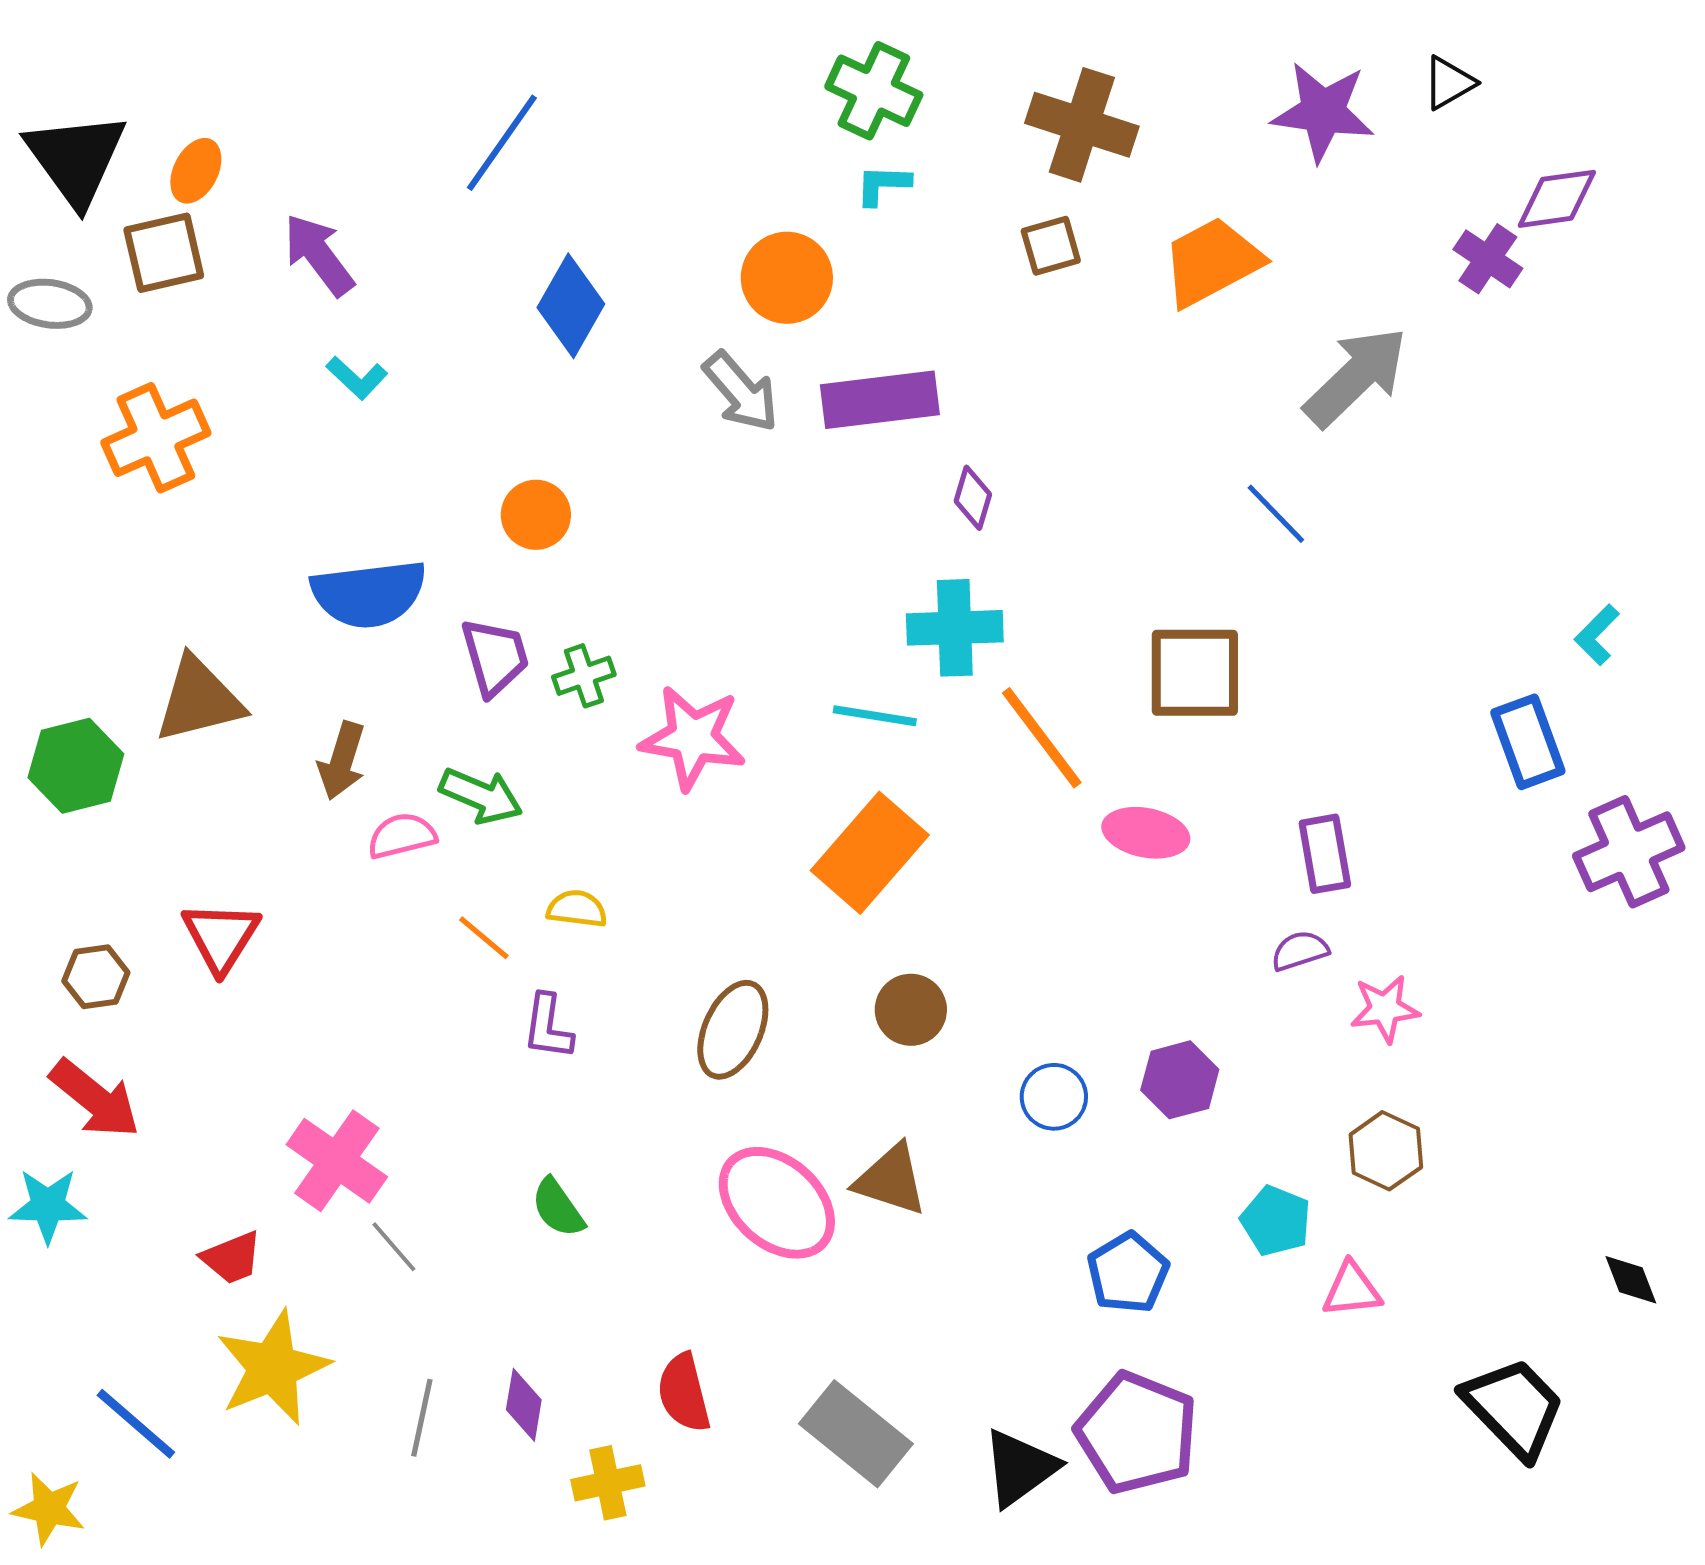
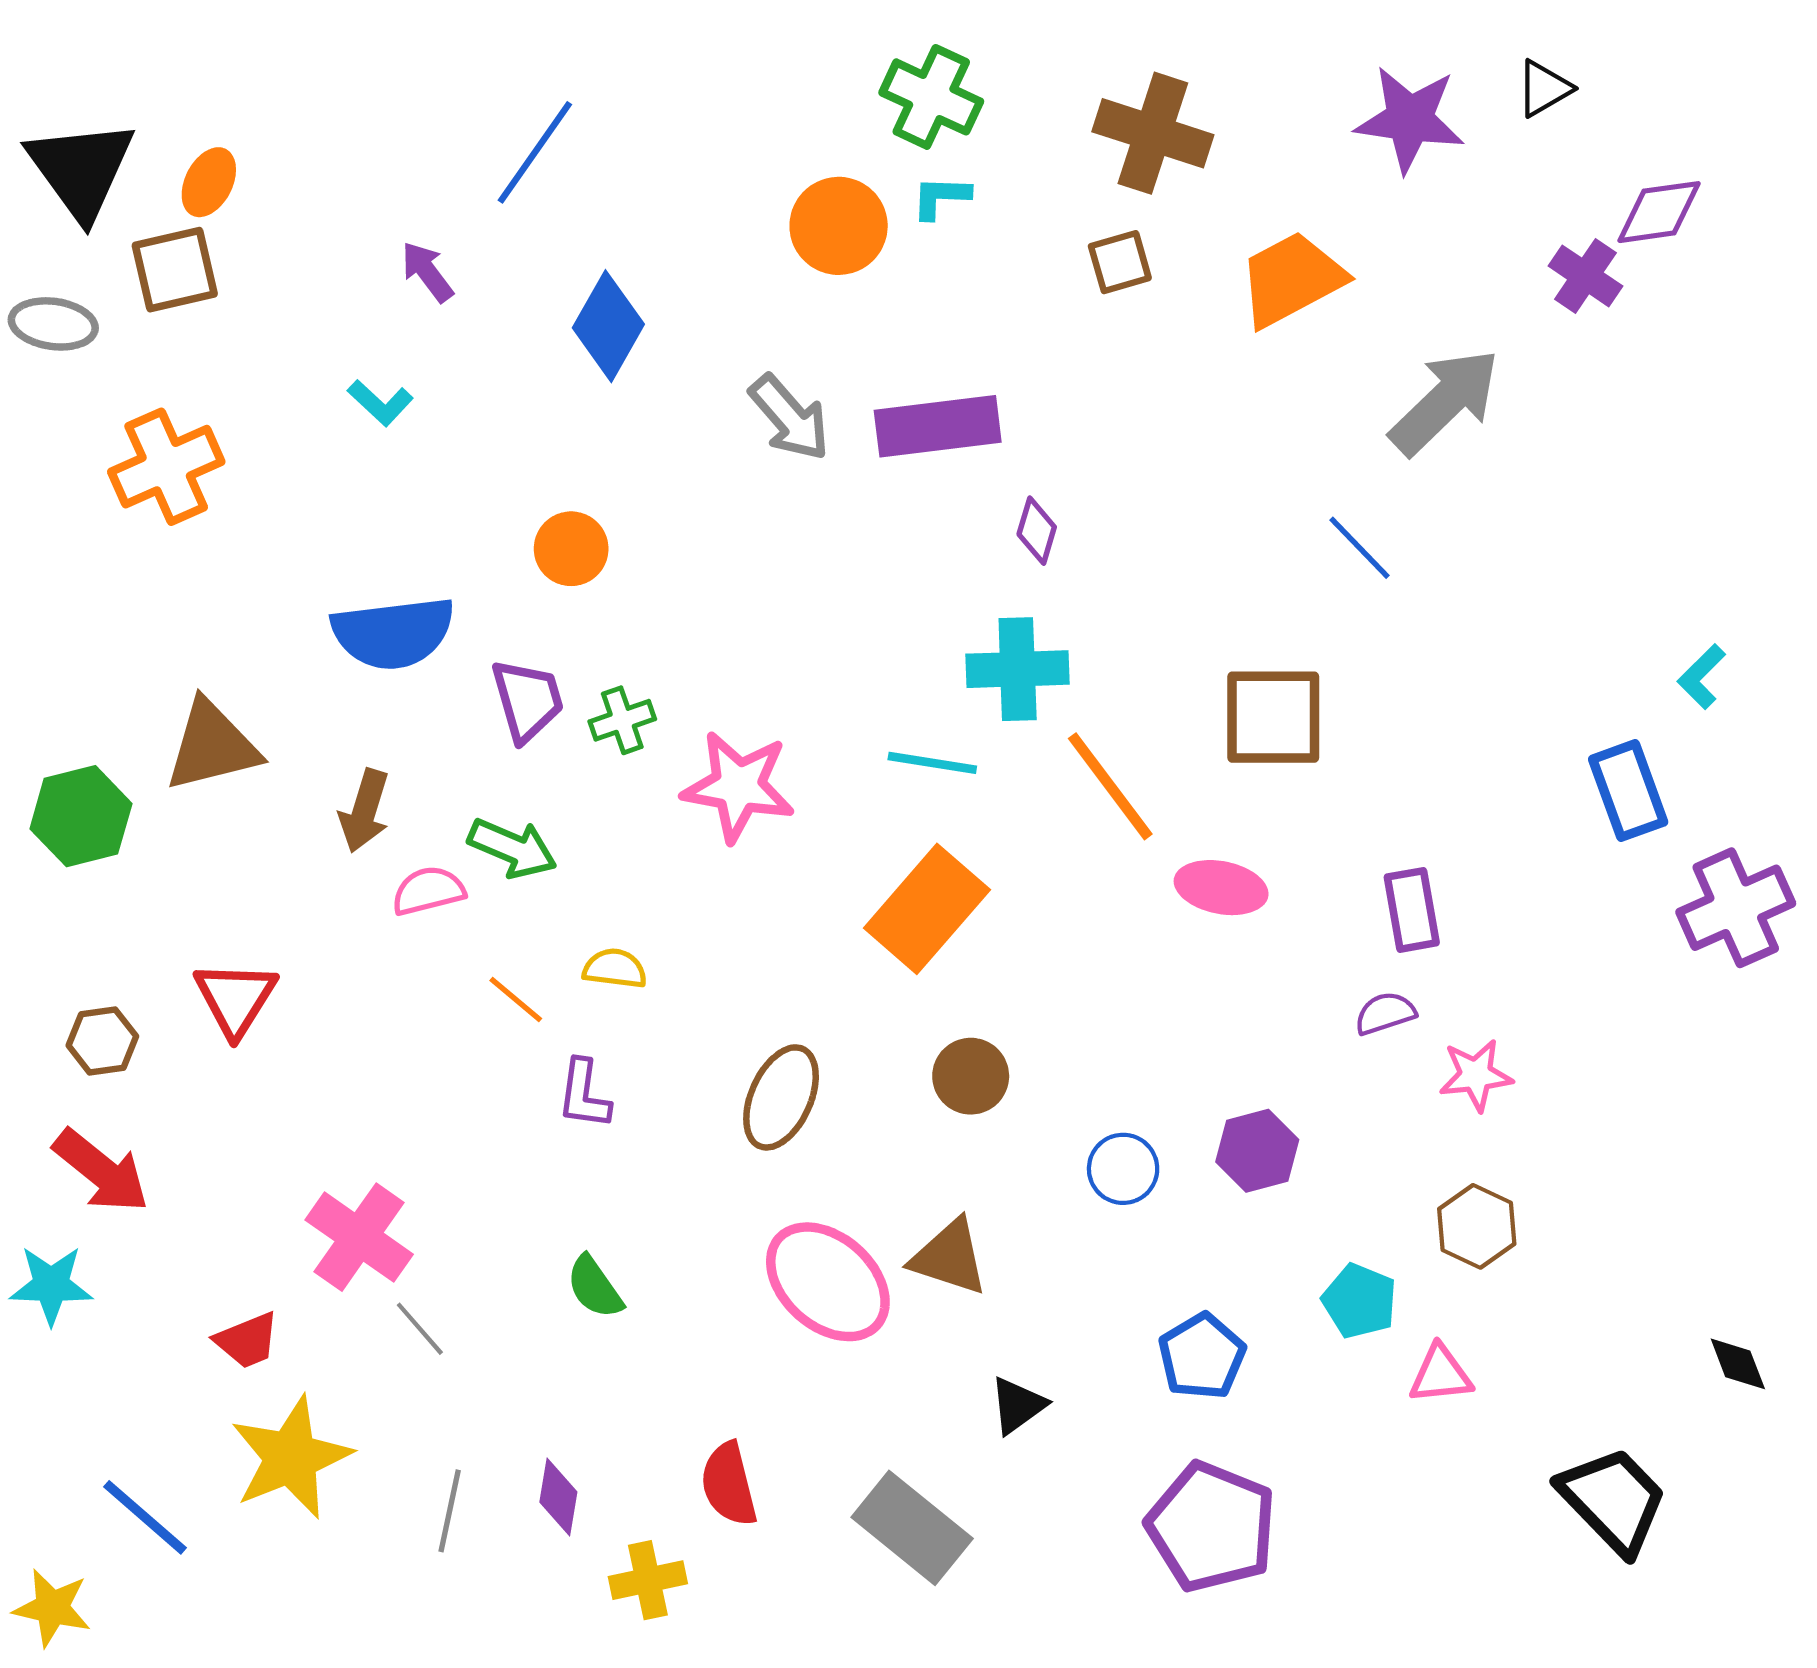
purple arrow: (319, 255) -> (427, 272), moved, size x0.7
orange circle: (787, 278) -> (839, 226), moved
black triangle: (1020, 1468) -> (1018, 1405), moved, size x0.7

